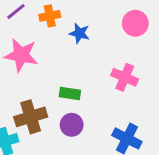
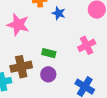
pink cross: (125, 77) -> (87, 45), turned 36

